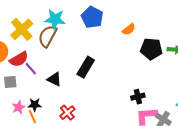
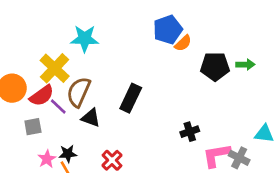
blue pentagon: (92, 17) -> (168, 30), moved, turned 30
yellow cross: (22, 29) -> (55, 68), moved
brown semicircle: (48, 36) -> (79, 92), moved
black cross: (138, 97) -> (190, 132), moved

